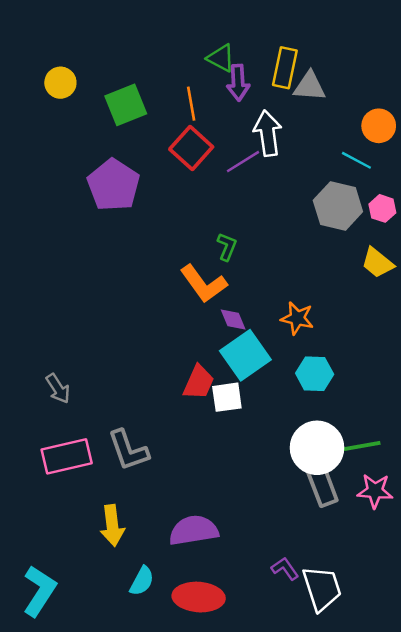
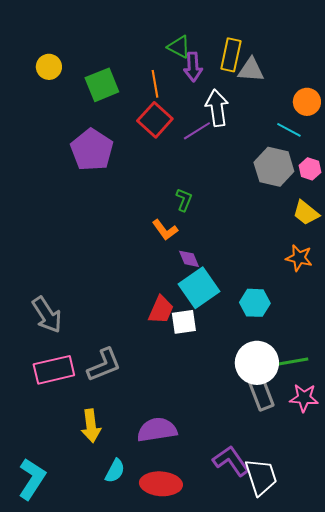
orange L-shape: (204, 284) -> (165, 230), size x0.7
orange star: (297, 318) -> (299, 258), moved
gray arrow: (58, 389) -> (47, 315), size x1.5
gray L-shape: (128, 450) -> (104, 365), turned -93
purple L-shape: (285, 569) -> (231, 461), size x1.6

